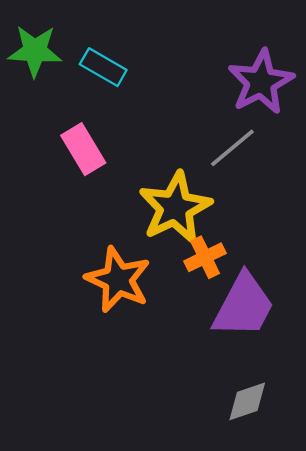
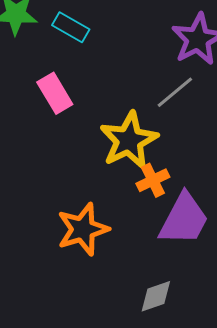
orange star: (118, 280) -> (83, 229), moved, turned 30
gray diamond: (247, 401) -> (156, 296), moved

